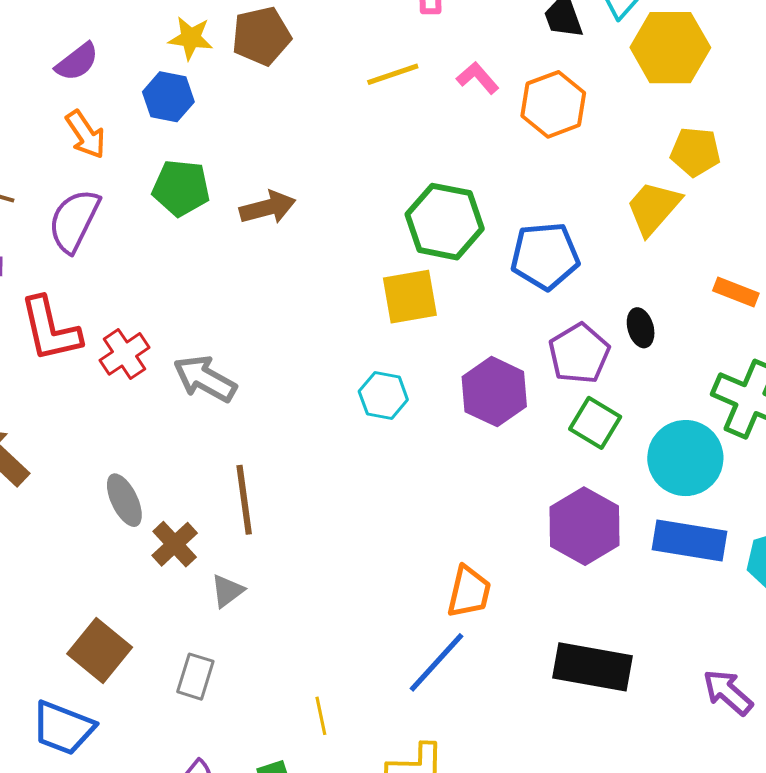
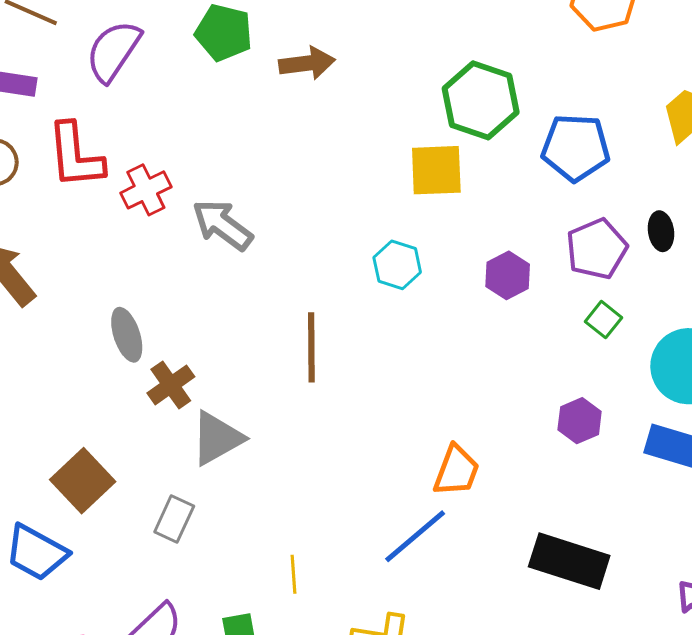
purple hexagon: (494, 392) -> (508, 275), size x0.7
green square: (595, 423) -> (604, 320), size x0.7
brown line: (244, 500) -> (311, 347), moved
purple hexagon: (585, 526) -> (580, 421), size x0.6
gray triangle: (227, 591) -> (217, 438), size x1.6

